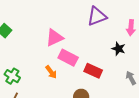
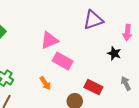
red rectangle: (93, 71) -> (93, 87), moved
orange arrow: (51, 72) -> (45, 83), moved

